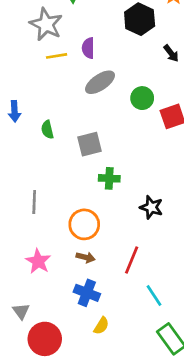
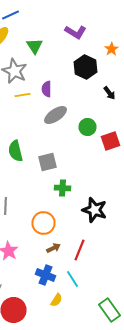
green semicircle: (47, 130) -> (16, 151), size x1.5
black star: (151, 207) -> (94, 210), size x1.4
brown arrow: (86, 257) -> (54, 248), moved, turned -40
cyan line: (154, 295) -> (72, 279), moved

